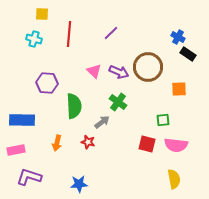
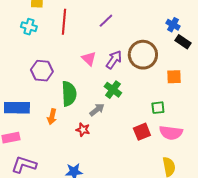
purple arrow: (119, 72) -> (114, 60), turned -78
orange arrow: (57, 143) -> (52, 117), moved
red square: (147, 144) -> (142, 132), turned -36

